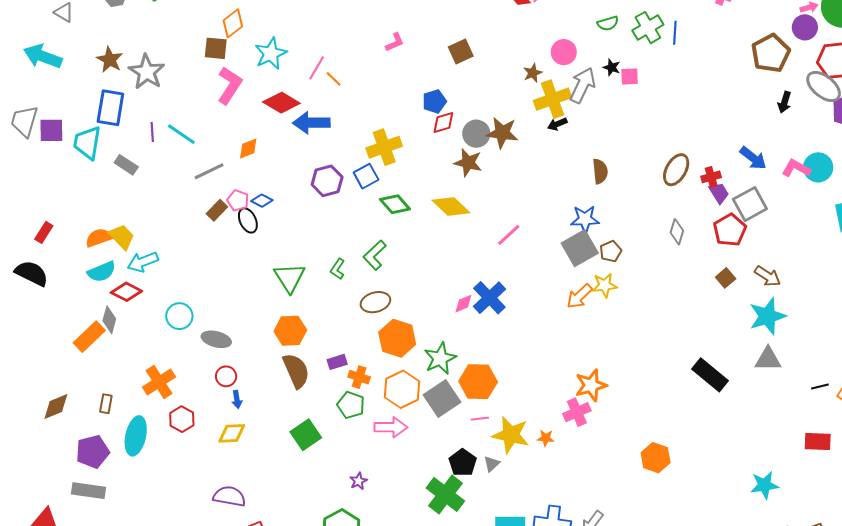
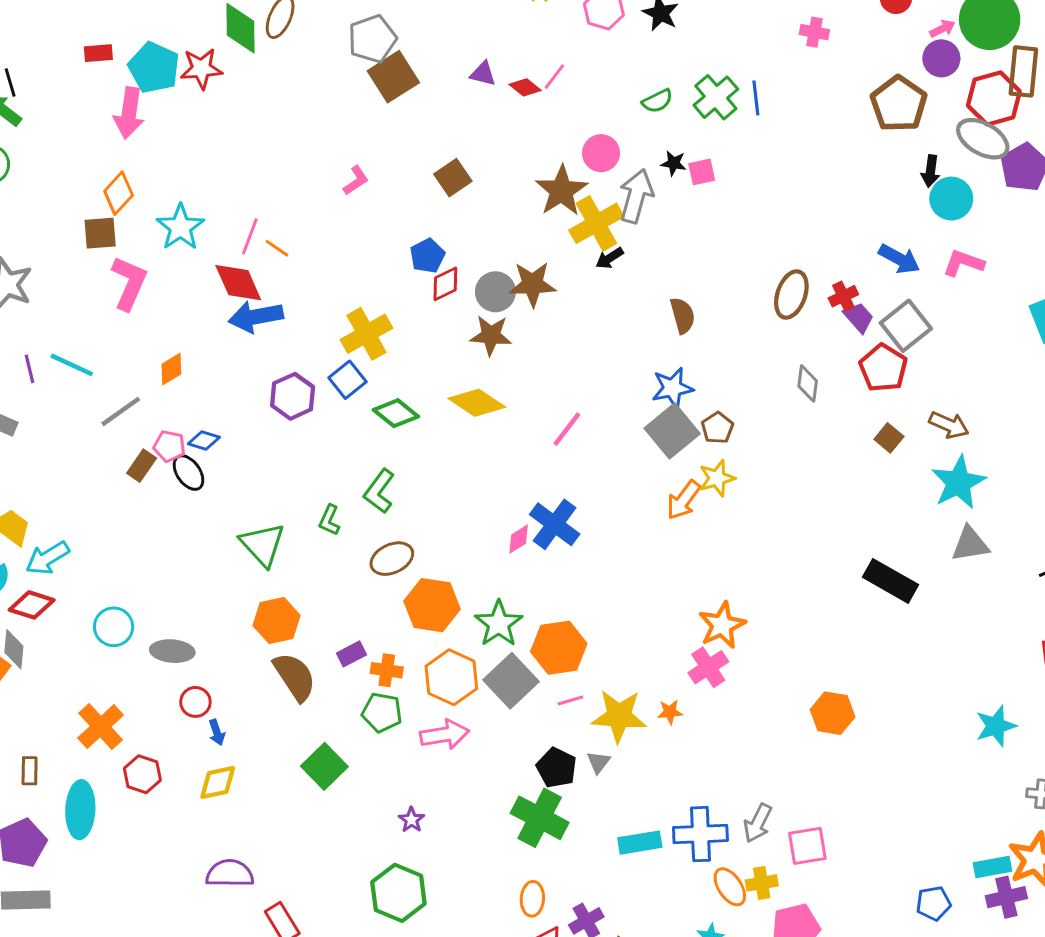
brown star: (533, 73) -> (561, 191), size x1.8
red diamond: (281, 103) -> (238, 283), moved, turned 45
cyan circle: (818, 167) -> (951, 199), moved

